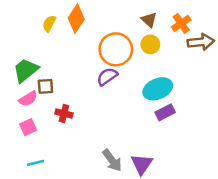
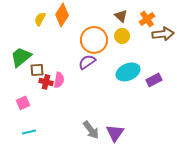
pink semicircle: (28, 99) -> (59, 80), moved, turned -49
purple rectangle: (165, 112) -> (154, 80), moved
red cross: (64, 114) -> (46, 82), moved

